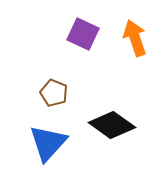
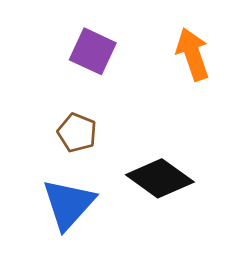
purple square: (83, 34) -> (93, 51), moved

